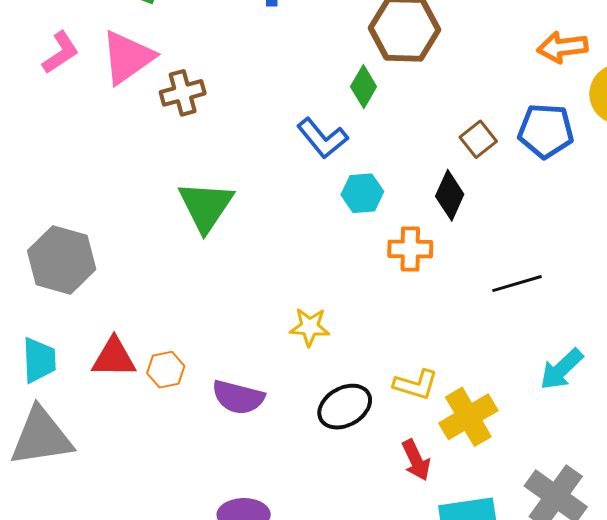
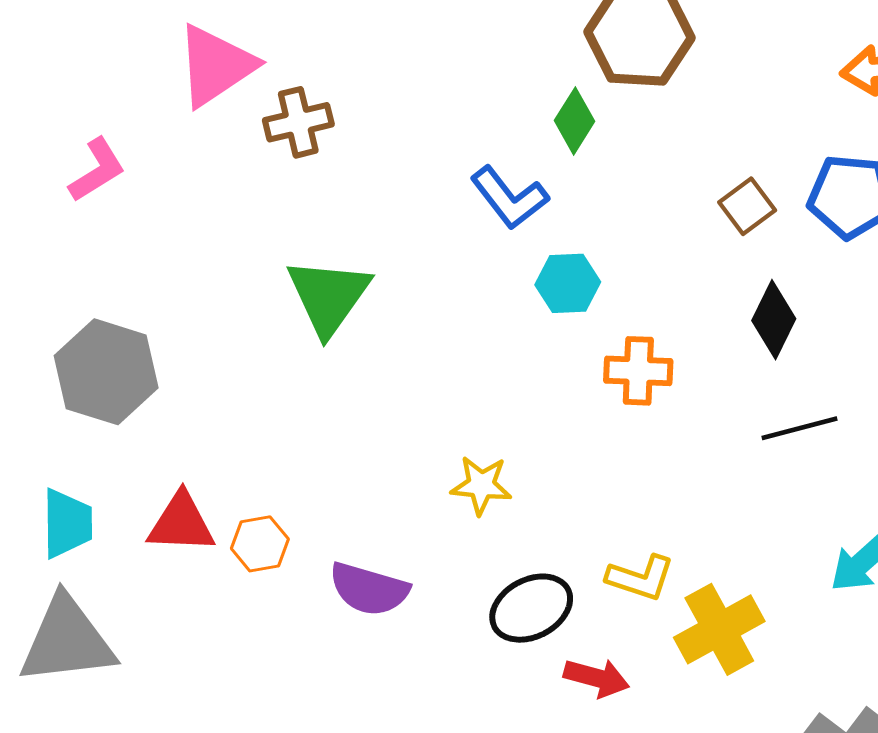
pink L-shape: (61, 53) -> (97, 170), moved
black diamond: (450, 195) -> (774, 320), moved
red arrow: (416, 460) -> (597, 678), moved, turned -51

